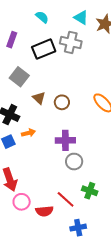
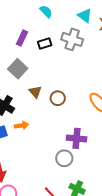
purple rectangle: (12, 40) -> (22, 38), moved
black rectangle: (44, 49) -> (45, 43), size x0.6
purple cross: (65, 140) -> (76, 138), moved

